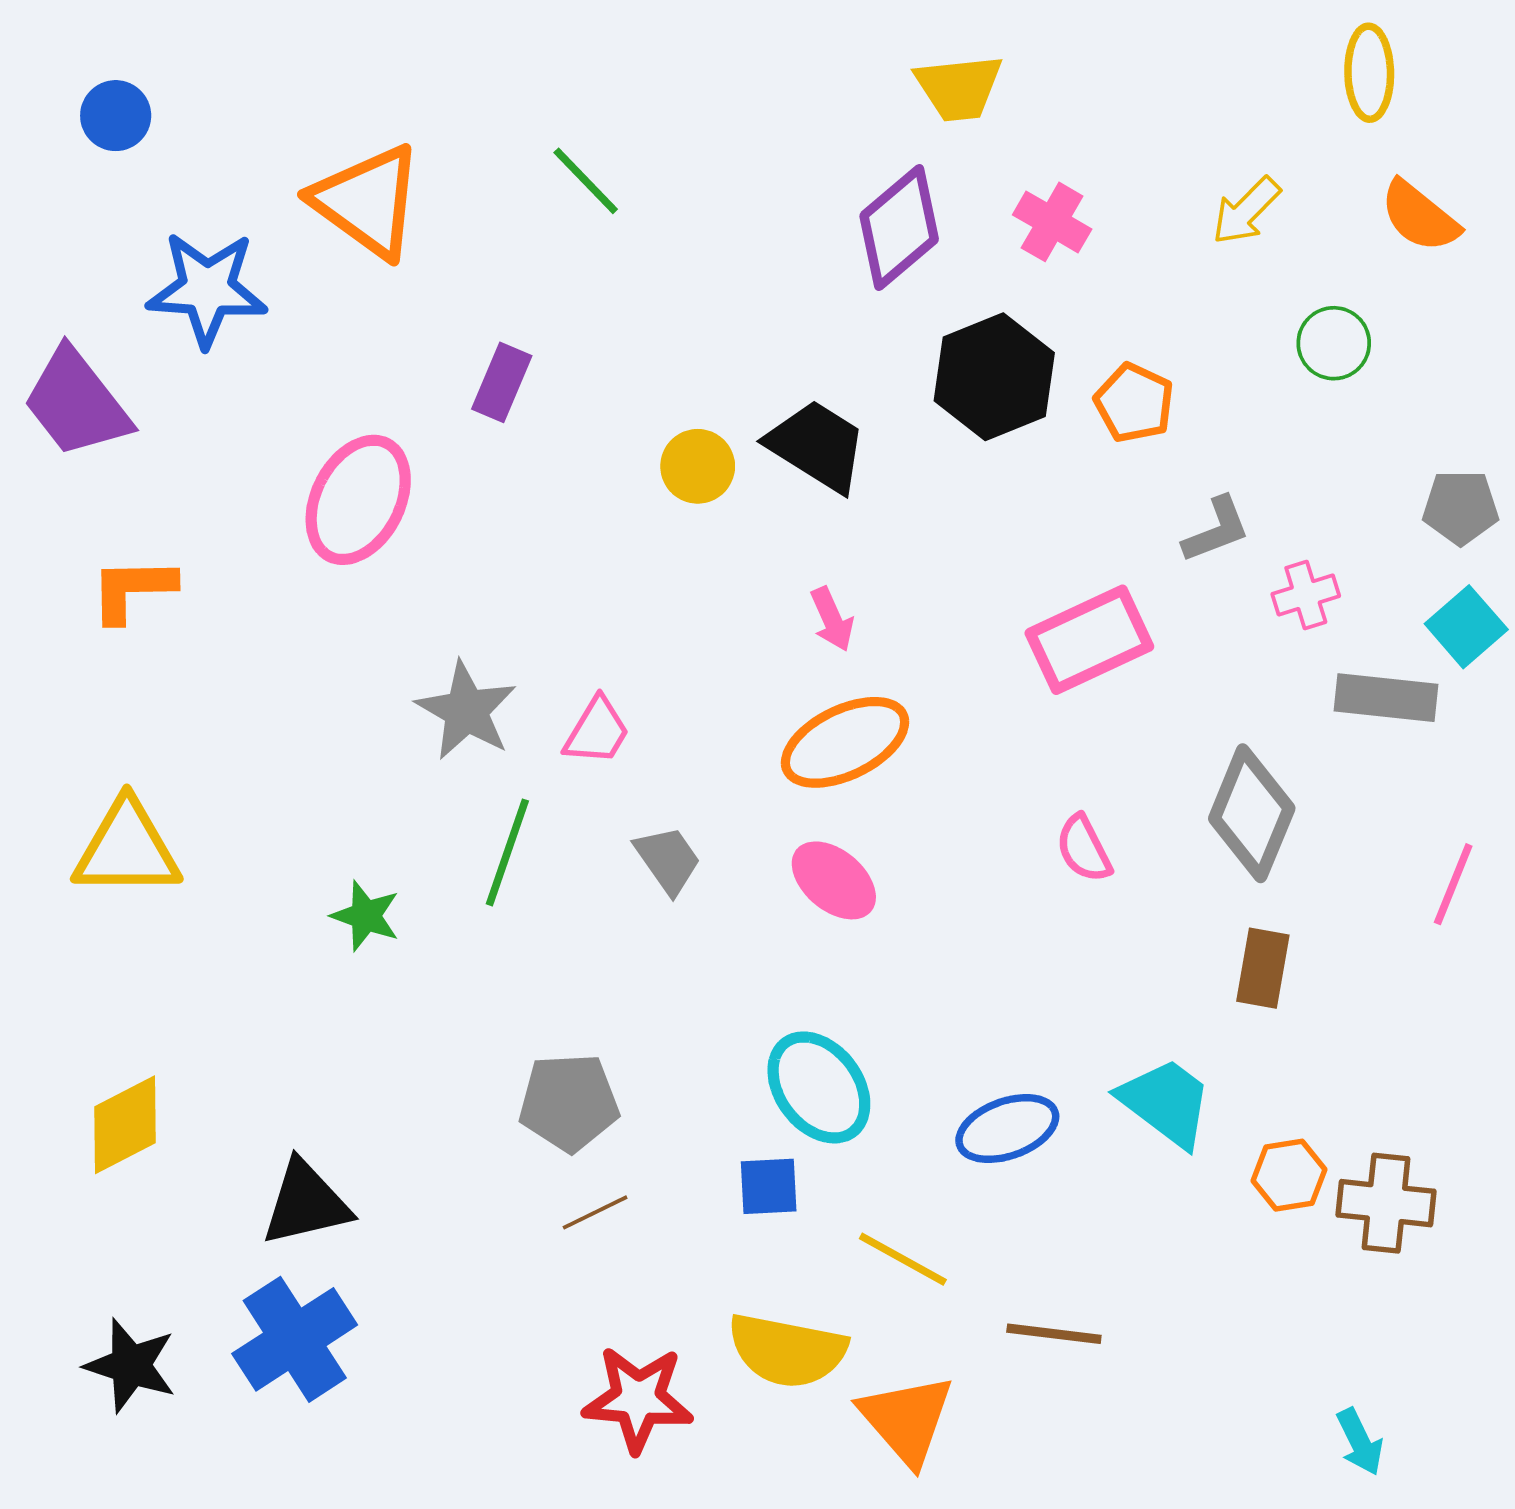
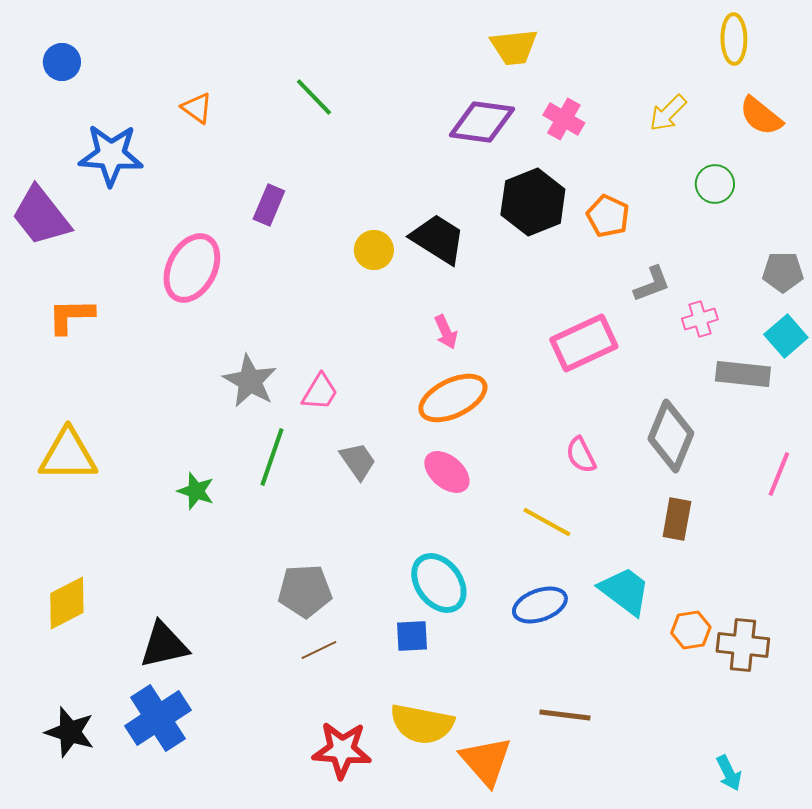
orange triangle: (367, 201) -> (197, 108), size x0.5
purple diamond: (899, 228) -> (482, 122), turned 48
yellow line: (903, 1259) -> (547, 522), moved

